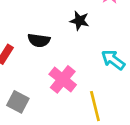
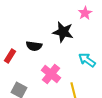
black star: (79, 21) -> (63, 32), size x1.5

